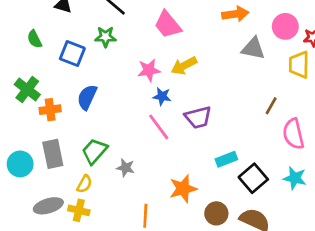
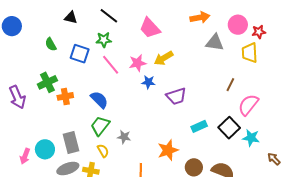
green cross: (27, 90) -> (47, 82), turned 30
blue semicircle: (87, 97) -> (99, 100), moved, turned 114
pink line: (159, 127) -> (111, 65), moved
pink semicircle: (293, 134) -> (248, 105), turned 55
gray rectangle: (53, 154) -> (71, 143), moved
cyan circle: (20, 164) -> (45, 149), moved
black square: (253, 178) -> (229, 128), moved
yellow semicircle: (84, 184) -> (103, 151), moved, turned -56

